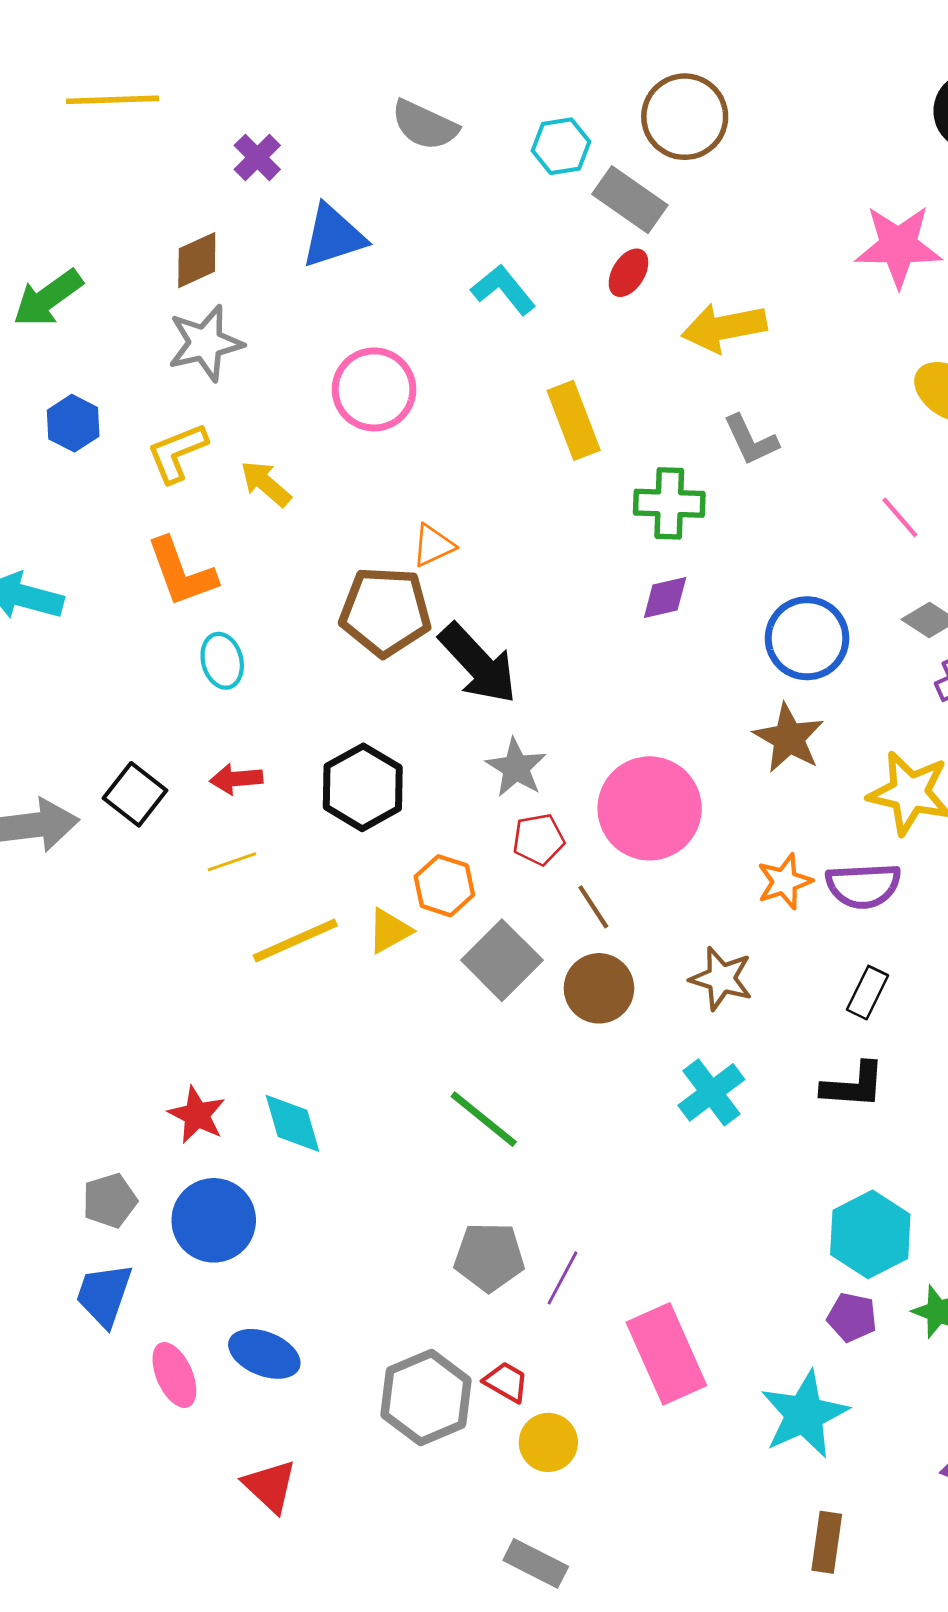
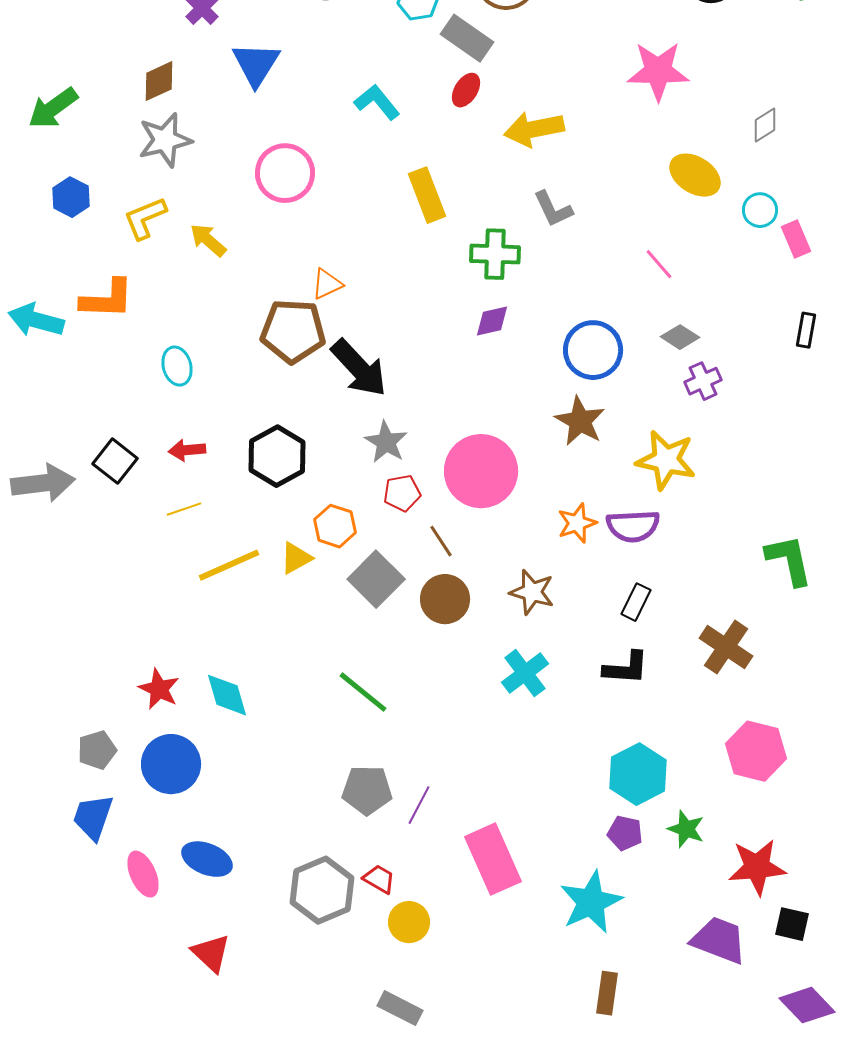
blue triangle: (333, 236) -> (256, 64), turned -40
orange L-shape: (181, 572) -> (107, 299), moved, turned -68

